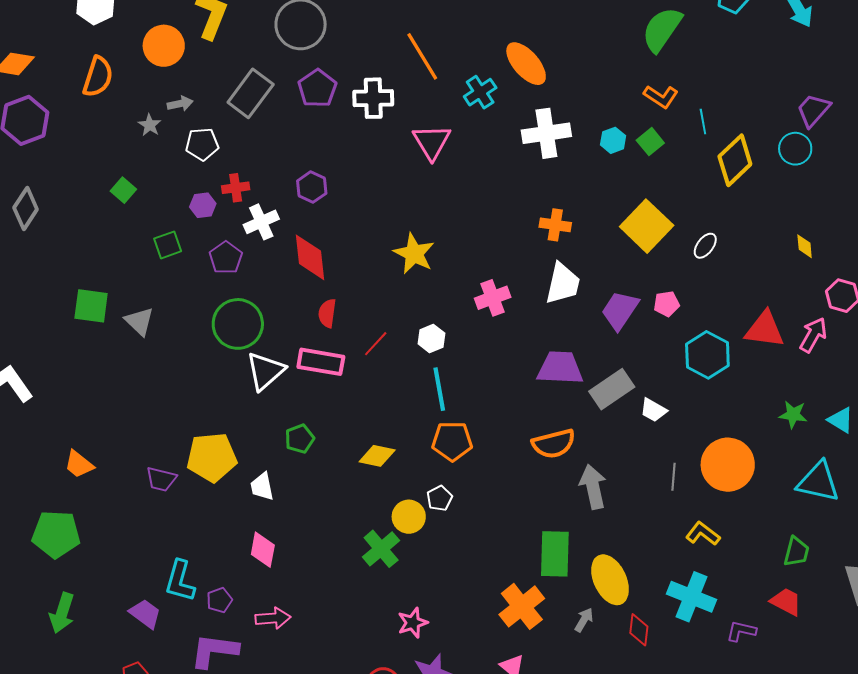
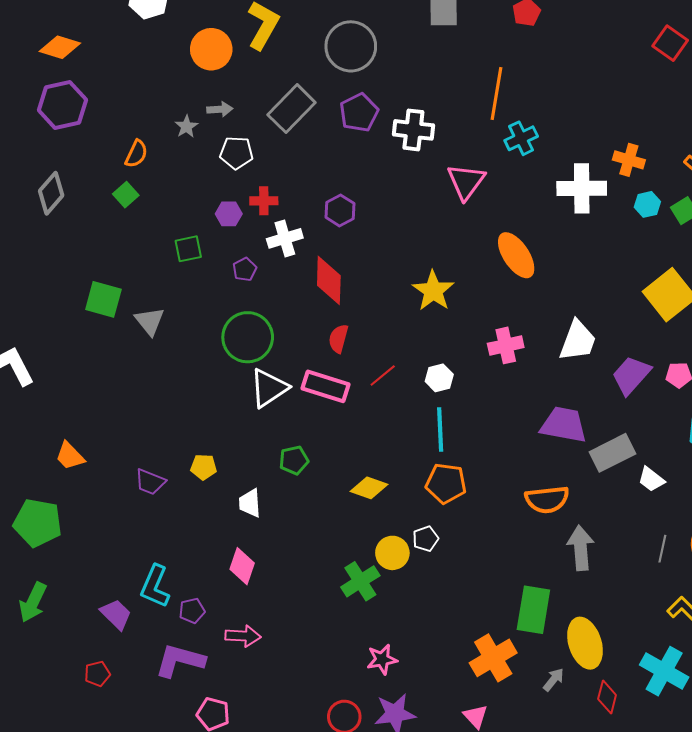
orange line: (422, 56) -> (496, 93), moved, turned 33
orange ellipse: (526, 64) -> (516, 255), moved
orange semicircle: (98, 77) -> (136, 154), moved, size x0.7
green square: (123, 190) -> (126, 195), moved
orange cross: (555, 225) -> (629, 160), moved
purple pentagon: (226, 258) -> (245, 269), size x0.7
yellow pentagon: (212, 457) -> (204, 467), size x0.5

